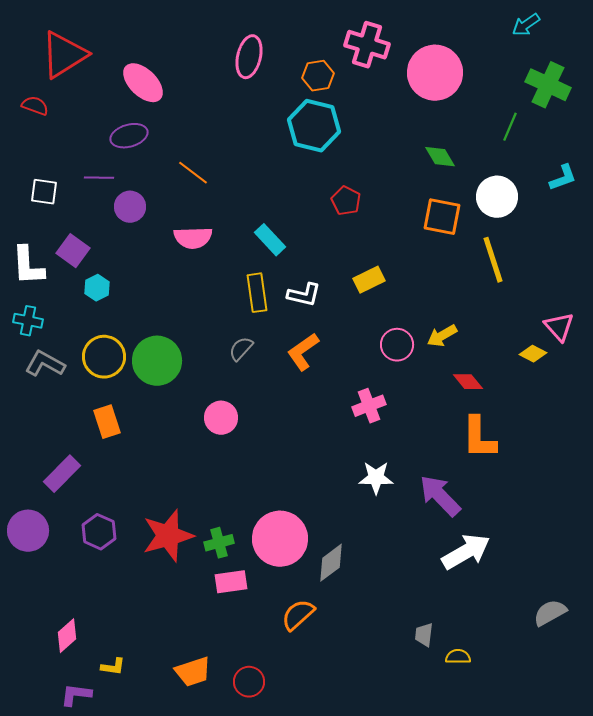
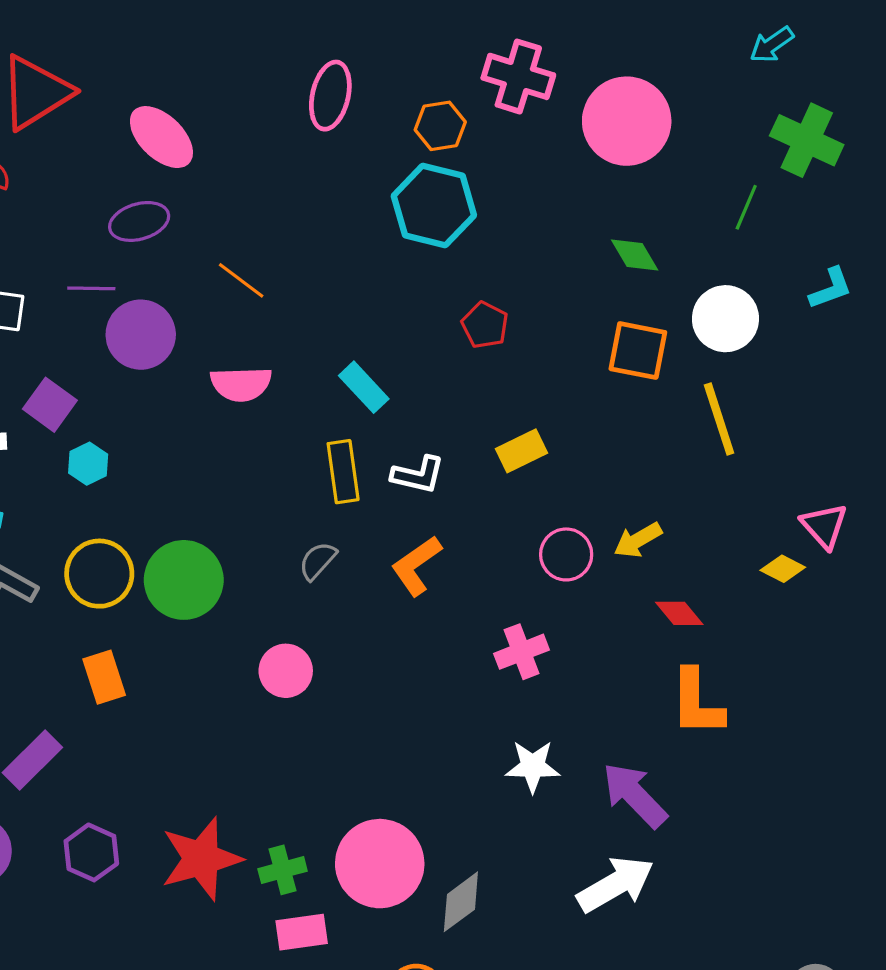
purple circle: (130, 207) -> (141, 335), size x1.4
white arrow: (466, 552) -> (616, 884), moved

